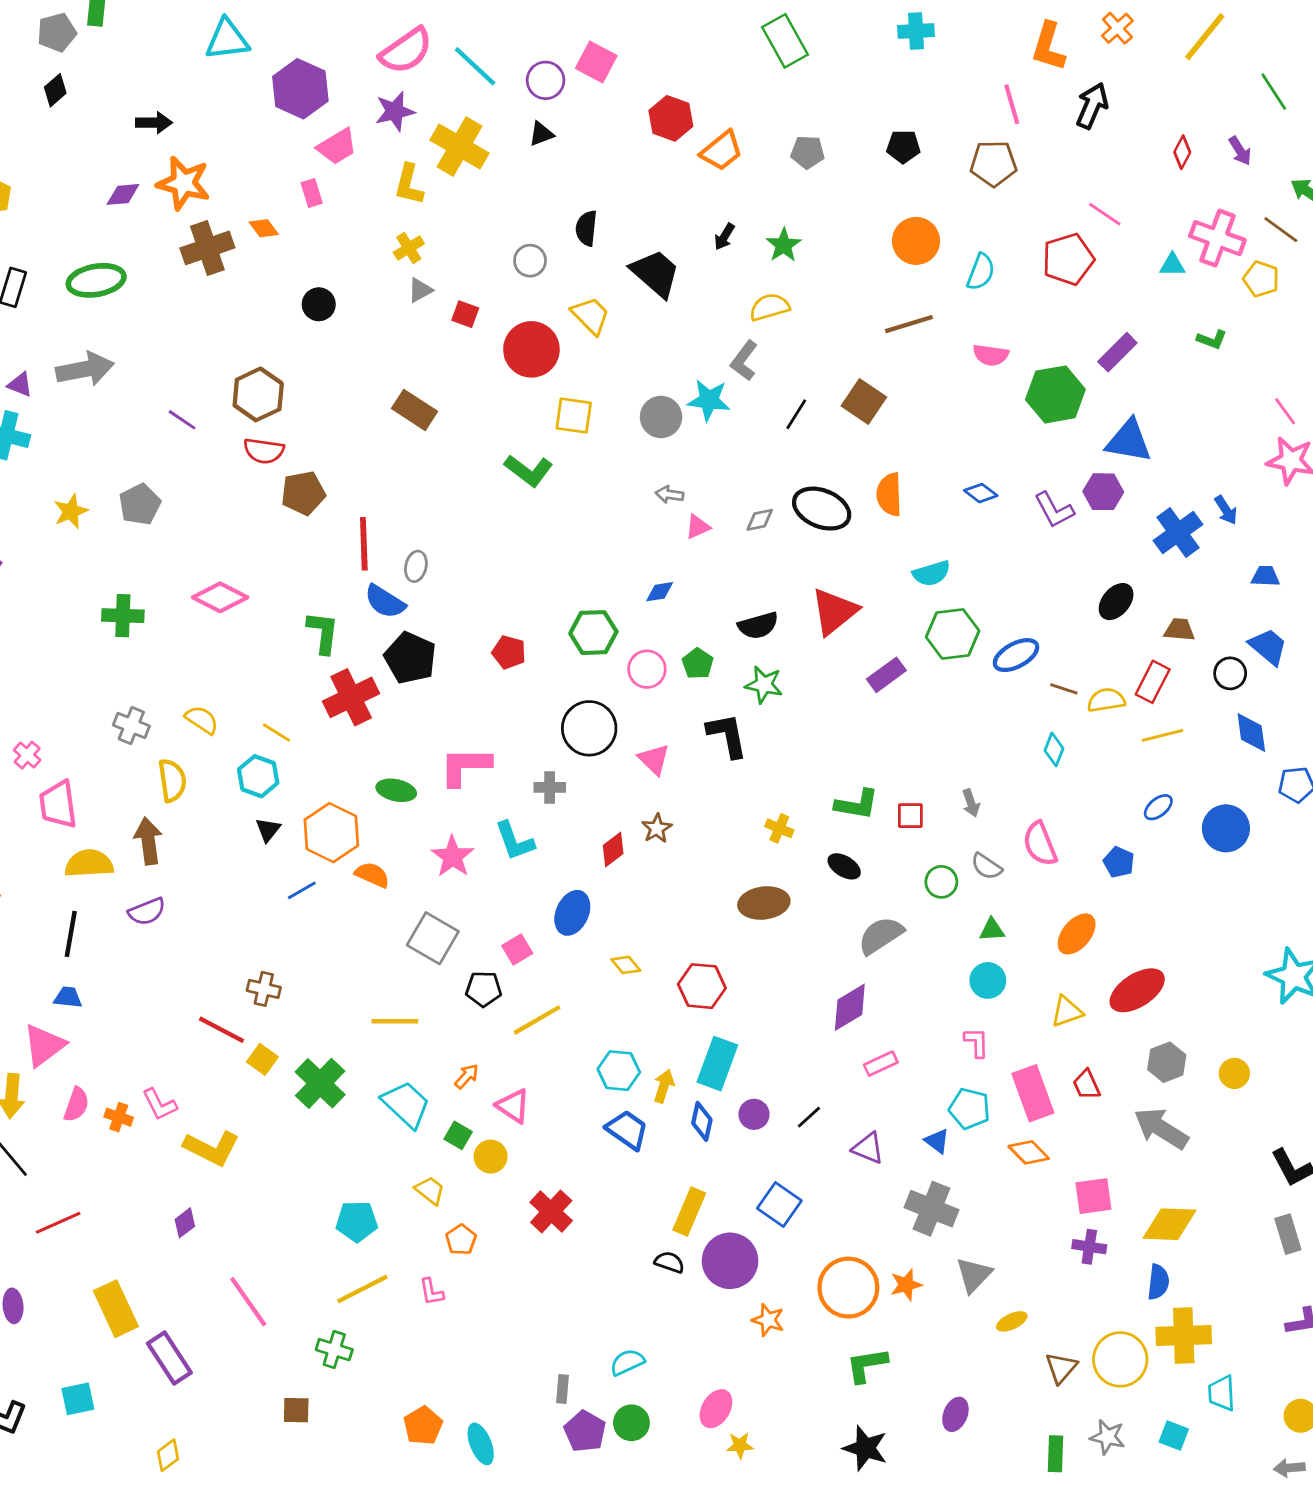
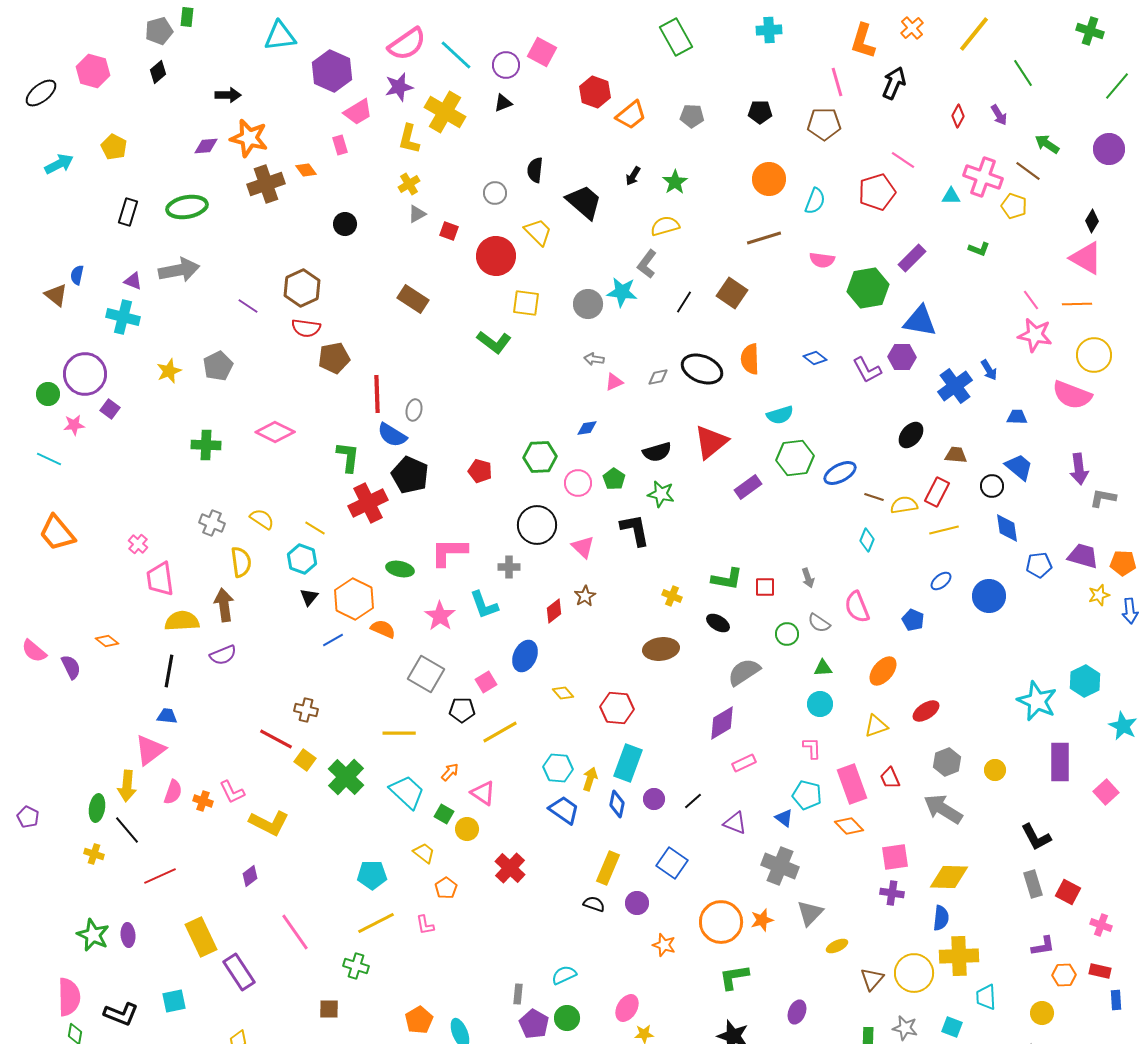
red ellipse: (1137, 990) -> (926, 711), size x0.7
purple circle: (730, 1261) -> (637, 903), size x0.6

